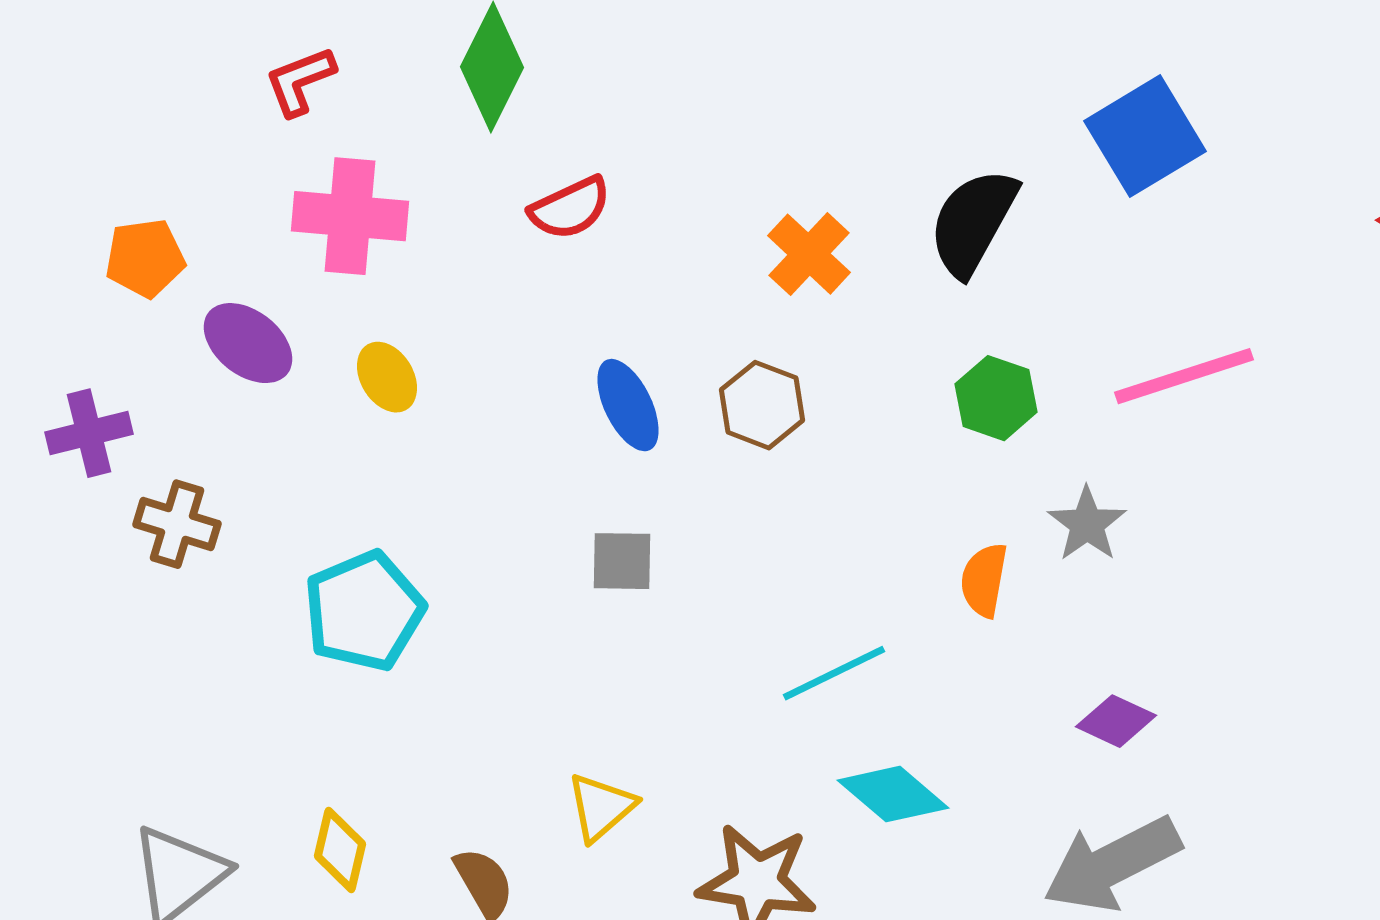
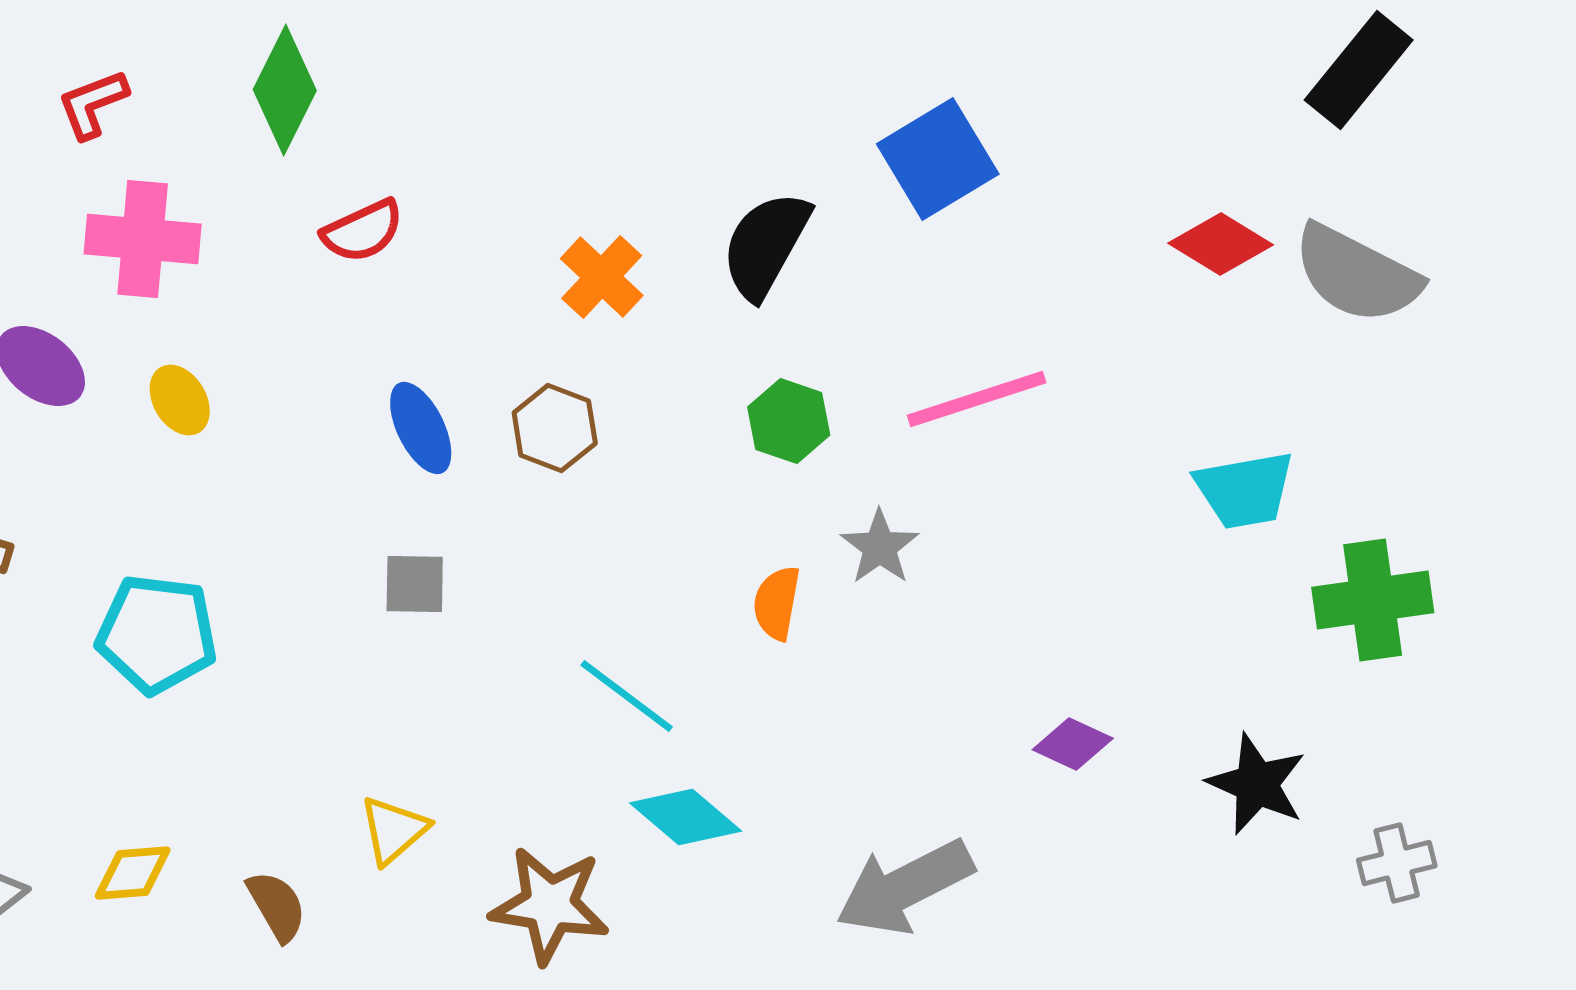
cyan pentagon: (364, 611) -> (157, 634), turned 30
cyan line: (834, 673) -> (627, 696), turned 63
purple diamond: (1116, 721) -> (1073, 744), moved
yellow diamond: (340, 850) -> (133, 873), turned 72

